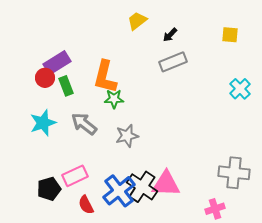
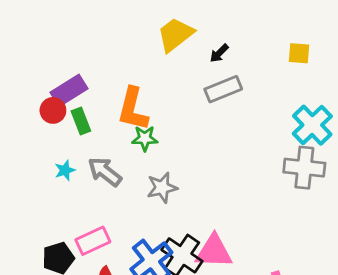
yellow trapezoid: (137, 21) -> (175, 35), size x1.4
cyan cross: (240, 89) -> (312, 125), size x1.4
cyan star: (43, 123) -> (65, 170), moved, size x0.6
gray cross: (234, 173) -> (304, 168), moved

